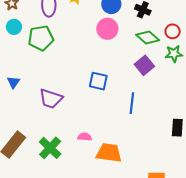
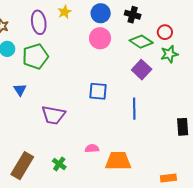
blue triangle: (14, 82) -> (20, 90), moved
green cross: (50, 148) -> (59, 164), size x0.6

